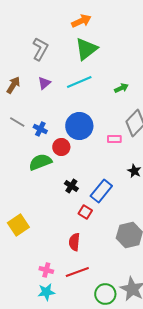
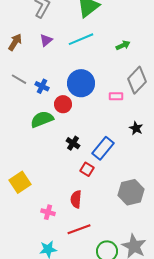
pink cross: (46, 270) -> (48, 212), moved

